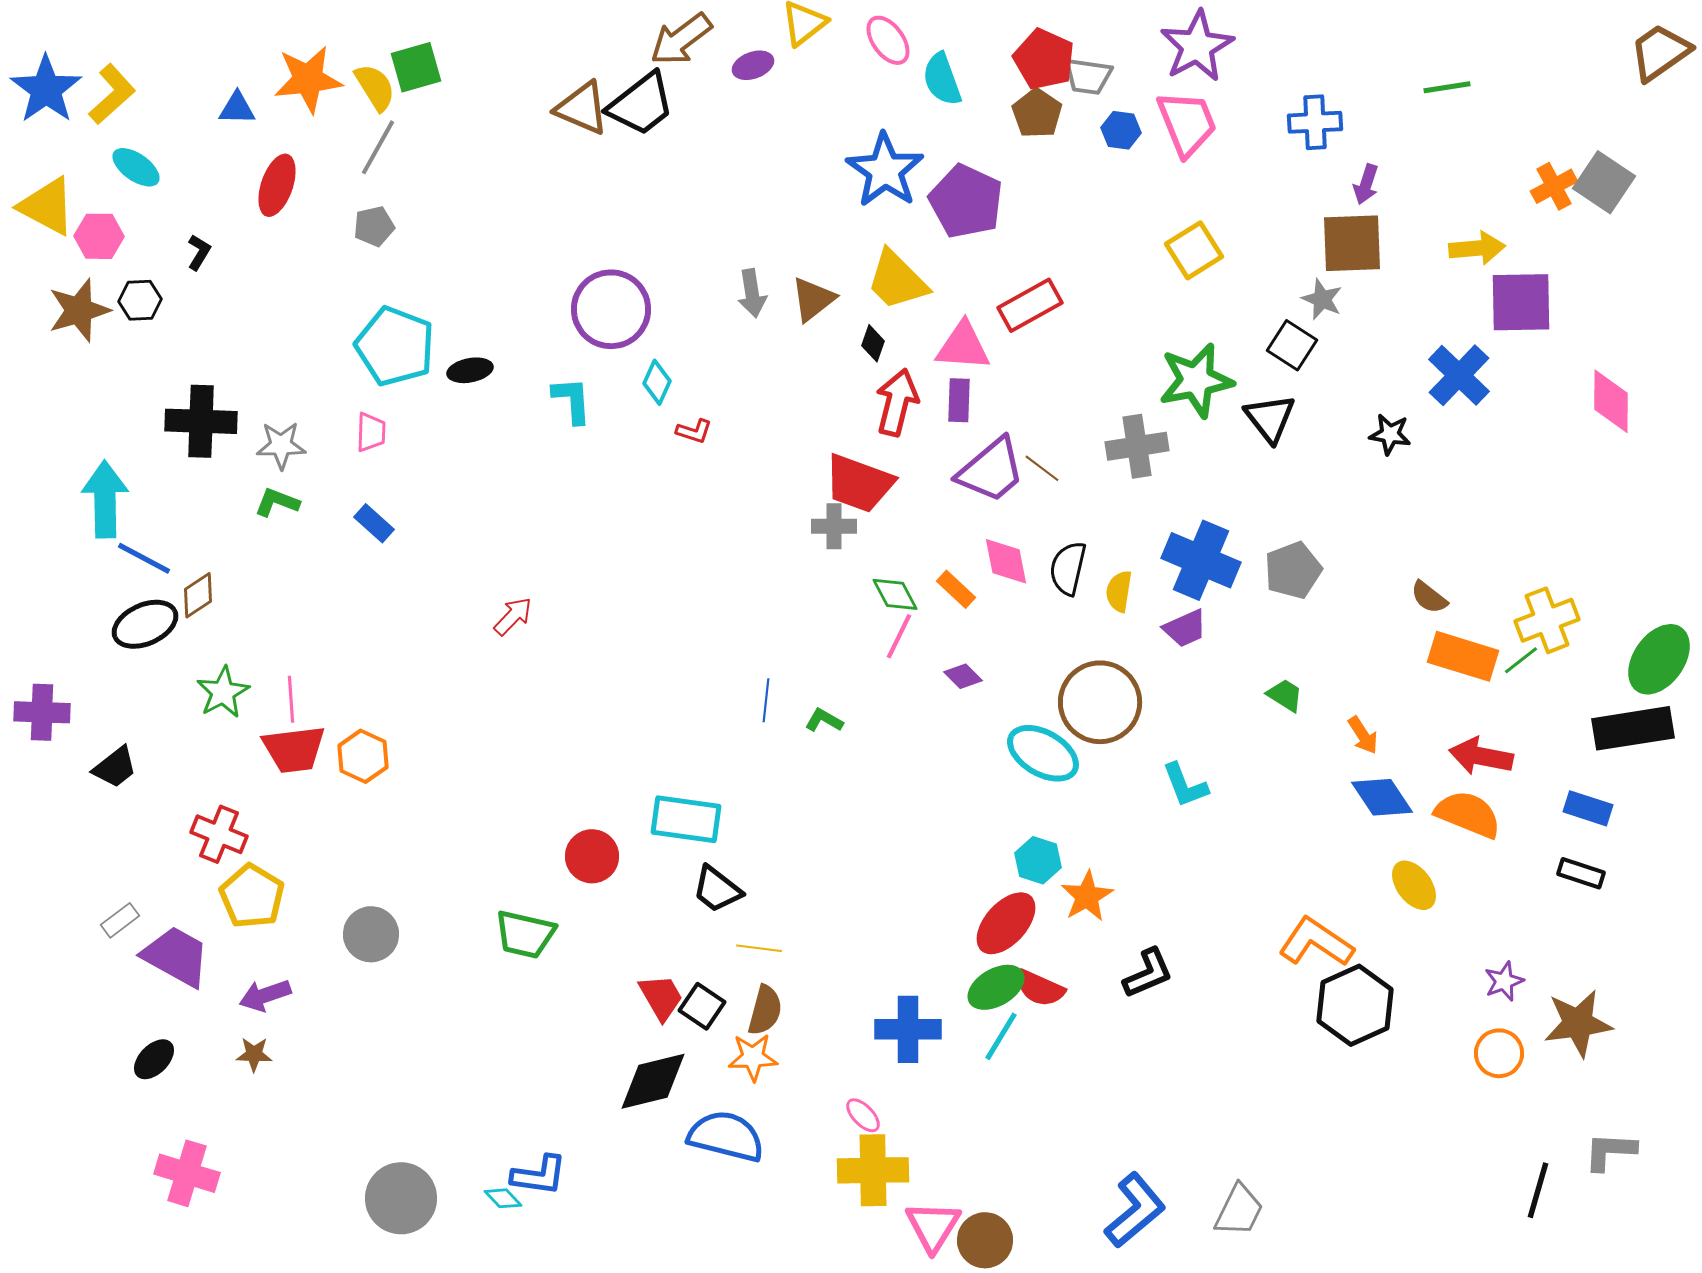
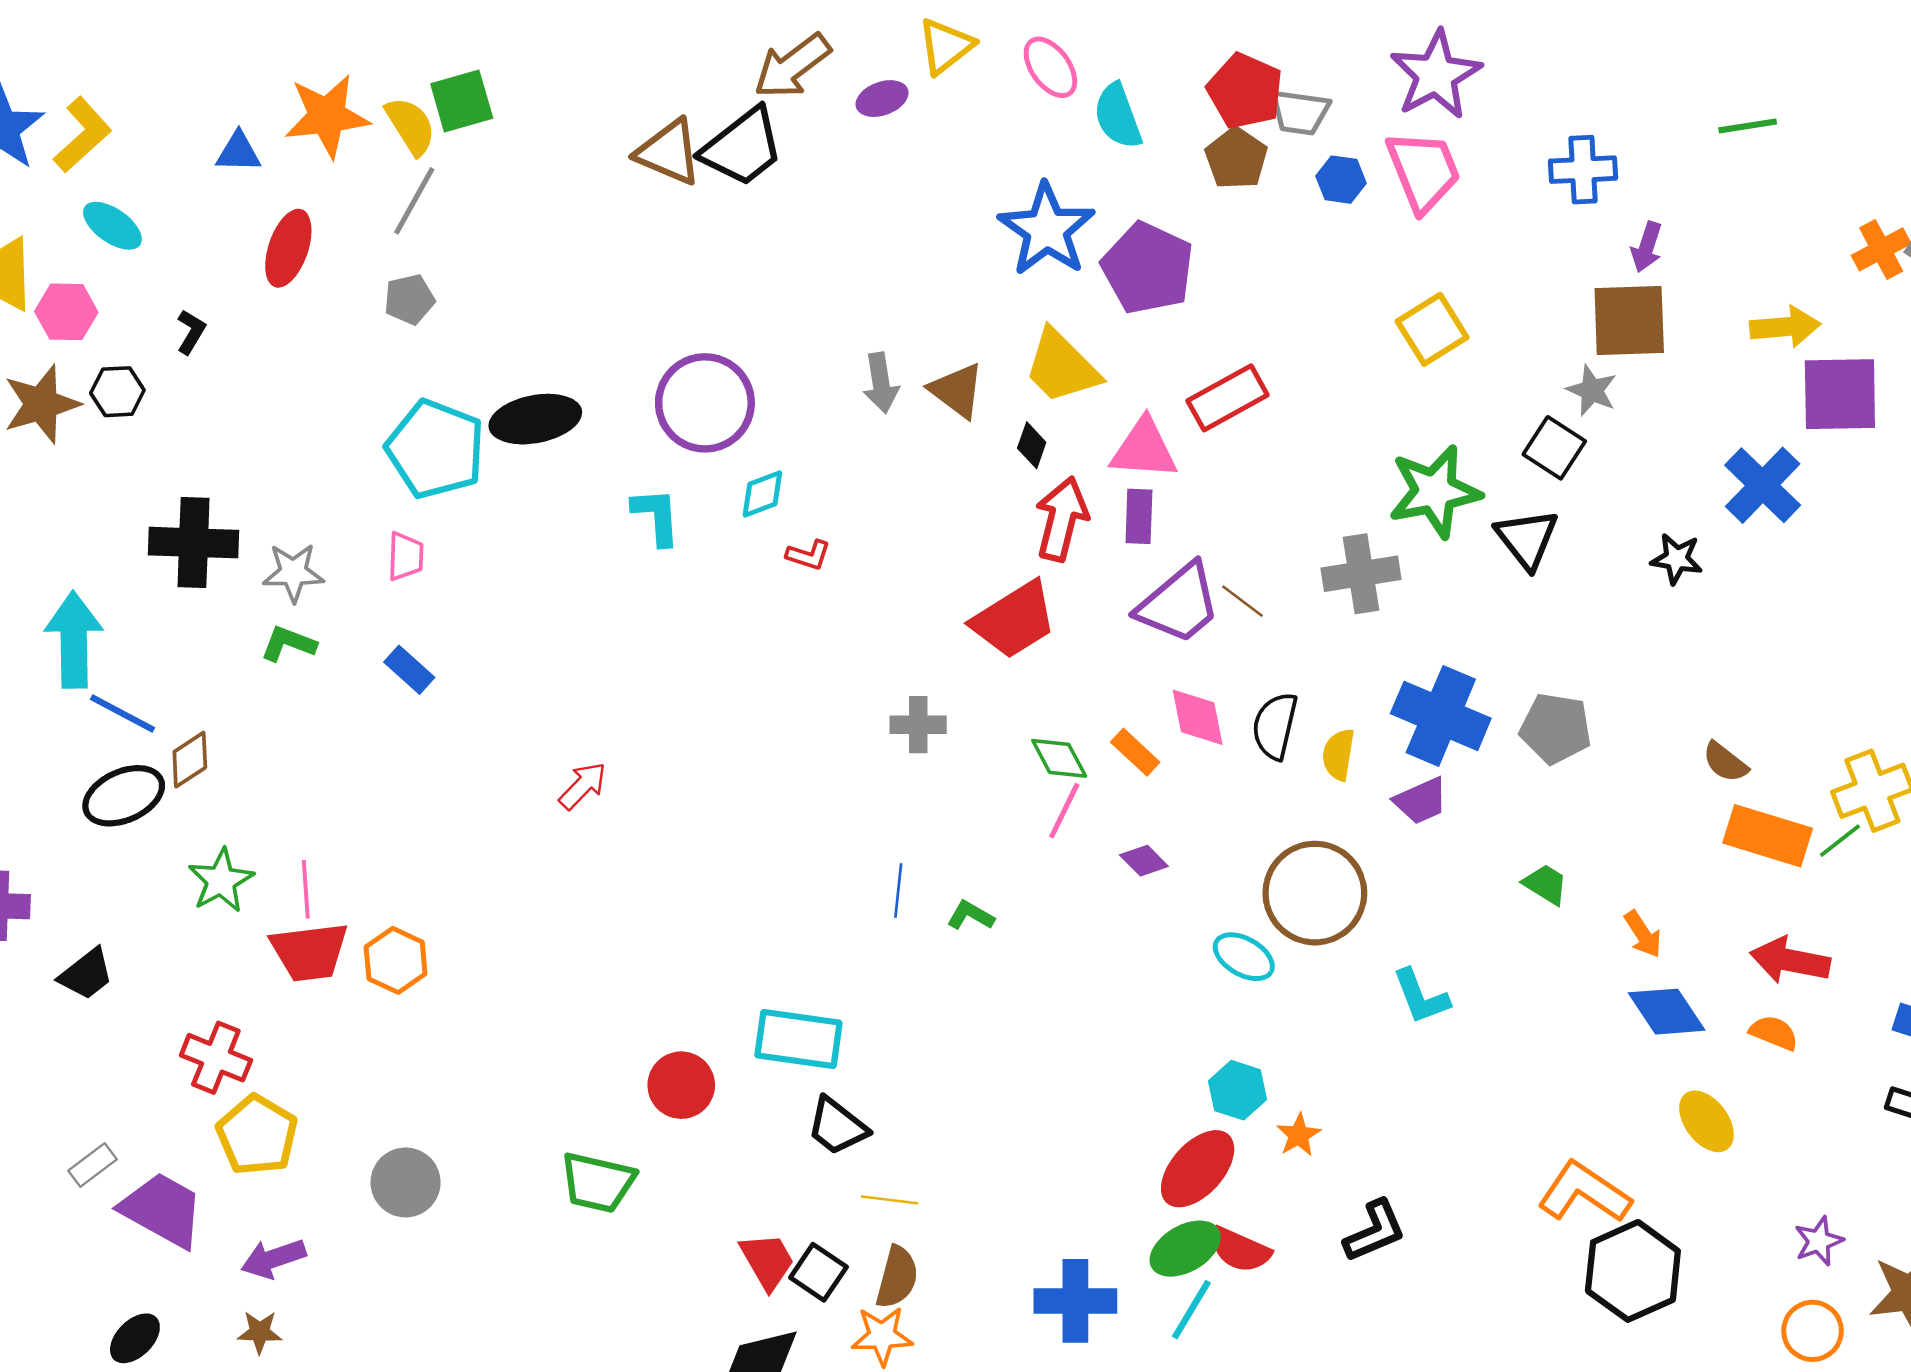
brown triangle: (813, 299) -> (957, 390), turned -45
black ellipse: (470, 370) -> (535, 419), moved, size x1.6
cyan diamond: (657, 382) -> (762, 494), turned 45
red trapezoid: (859, 483) -> (1014, 620), turned -52
gray cross: (834, 526) -> (918, 725), moved
gray pentagon: (1293, 570) -> (1556, 728), turned 30
cyan ellipse: (1043, 753) -> (1244, 957), size x0.7
orange semicircle: (1468, 814) -> (1774, 1033), size x0.6
orange star: (1087, 896) -> (1299, 1135), size x0.7

